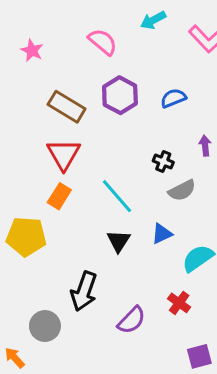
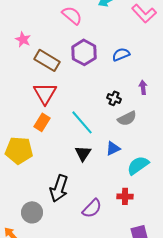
pink star: (32, 50) -> (23, 39), moved
red cross: (179, 303) -> (125, 196), turned -35

